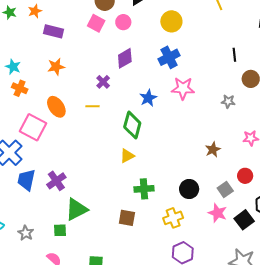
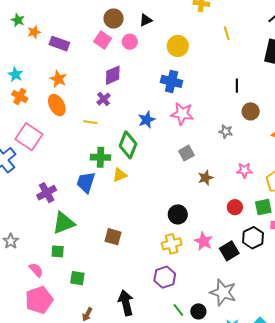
orange star: (35, 11) -> (34, 32), moved
blue cross: (169, 57) -> (172, 81), turned 35
purple diamond: (125, 58) -> (113, 75), moved
orange star: (56, 67) -> (58, 79), turned 30
orange ellipse: (56, 107) -> (57, 105), moved
blue trapezoid: (26, 180) -> (86, 182), moved
green cross: (144, 189) -> (100, 157), moved
gray square: (225, 189) -> (186, 153), moved
yellow cross: (173, 218) -> (172, 244), moved
green square: (60, 230) -> (58, 251), moved

